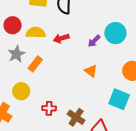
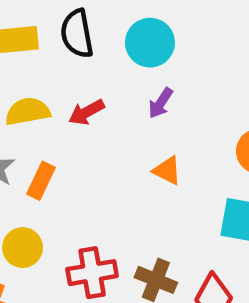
cyan circle: (115, 33) -> (150, 43), moved
red cross: (49, 108) -> (92, 273), size x1.5

